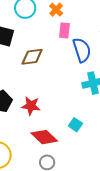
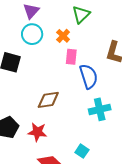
brown diamond: (32, 57) -> (48, 100), moved

